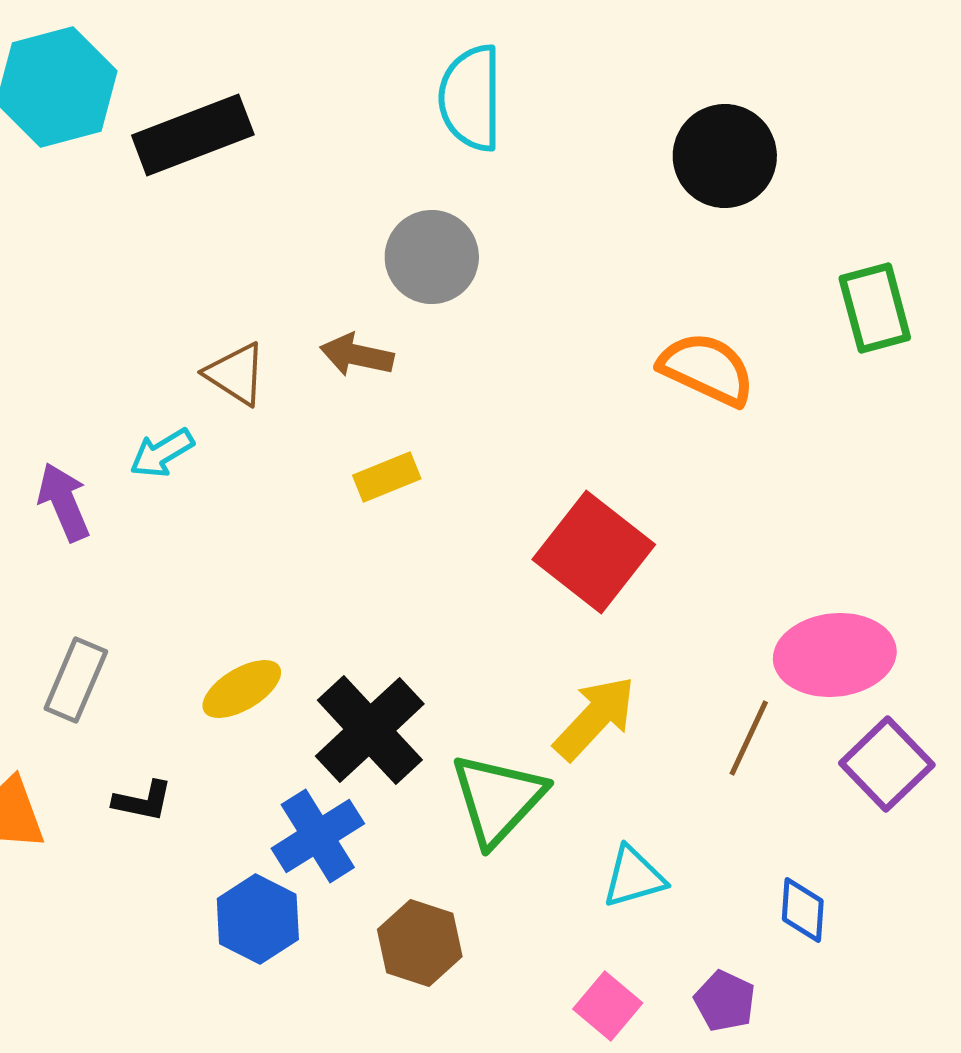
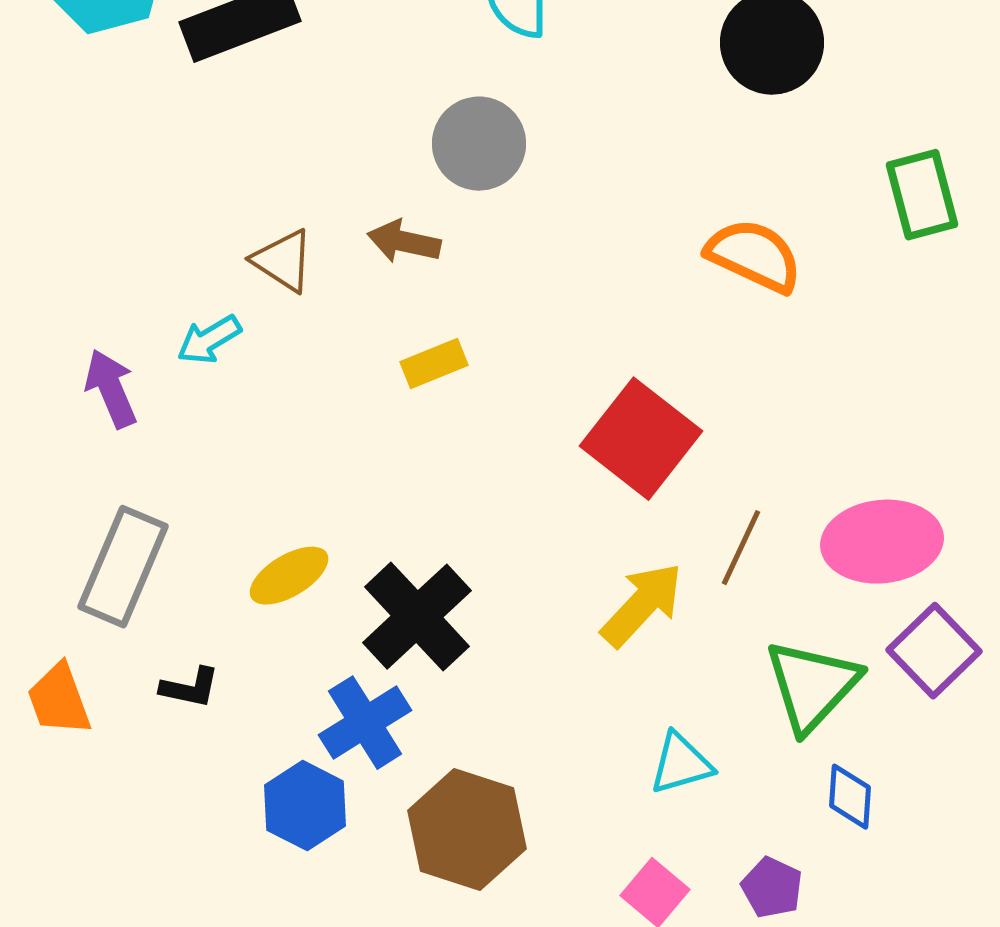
gray rectangle: (76, 680) -> (123, 567), size x1.4
brown line: (749, 738) -> (741, 548), moved
green triangle: (498, 799) -> (812, 686), moved
brown hexagon: (420, 943) -> (467, 830), size x1.4

